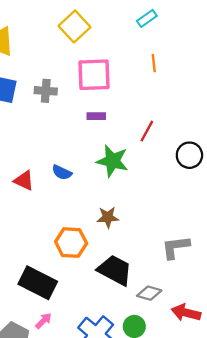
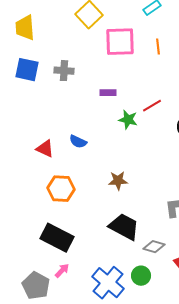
pink square: (94, 75) -> (120, 42), moved
red line: (147, 131) -> (152, 106), turned 30
green star: (112, 161) -> (128, 120), moved, size x0.7
orange hexagon: (71, 243) -> (61, 189), moved

